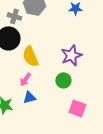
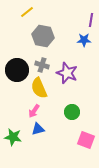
gray cross: (14, 16) -> (42, 65), moved
purple star: (71, 55) -> (67, 73), moved, turned -30

